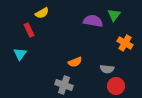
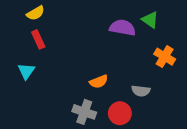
yellow semicircle: (42, 13) -> (36, 13), moved
green triangle: (114, 15) -> (150, 20), turned -32
red circle: (116, 86) -> (120, 113), moved

